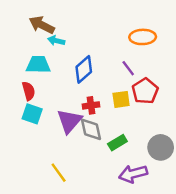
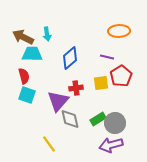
brown arrow: (42, 25) -> (23, 37), moved
cyan arrow: (56, 41) -> (47, 34), turned -112
purple line: (128, 68) -> (107, 57), turned -40
gray diamond: (91, 129) -> (70, 119), moved
gray circle: (161, 147) -> (115, 123), moved

